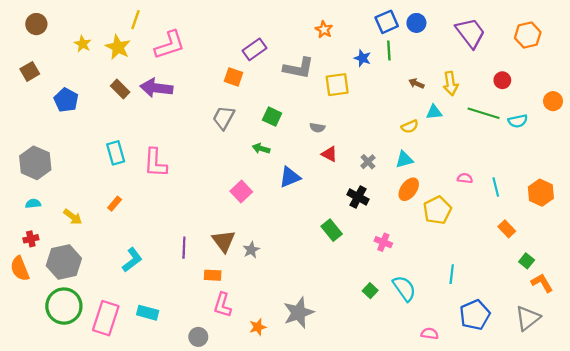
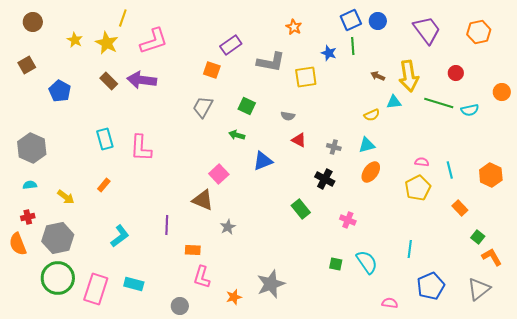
yellow arrow: (451, 84) -> (409, 76), size x1.4
gray cross: (368, 162) -> (334, 147), turned -32
yellow pentagon: (437, 210) -> (418, 188), moved
brown triangle: (224, 241) -> (203, 200), moved, turned -30
green square: (370, 291) -> (336, 264), turned -32

